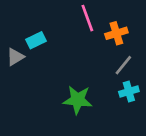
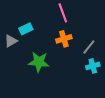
orange cross: (116, 33) -> (64, 39), moved
green star: (78, 100) -> (39, 62), moved

